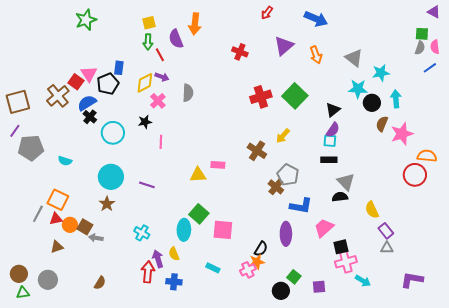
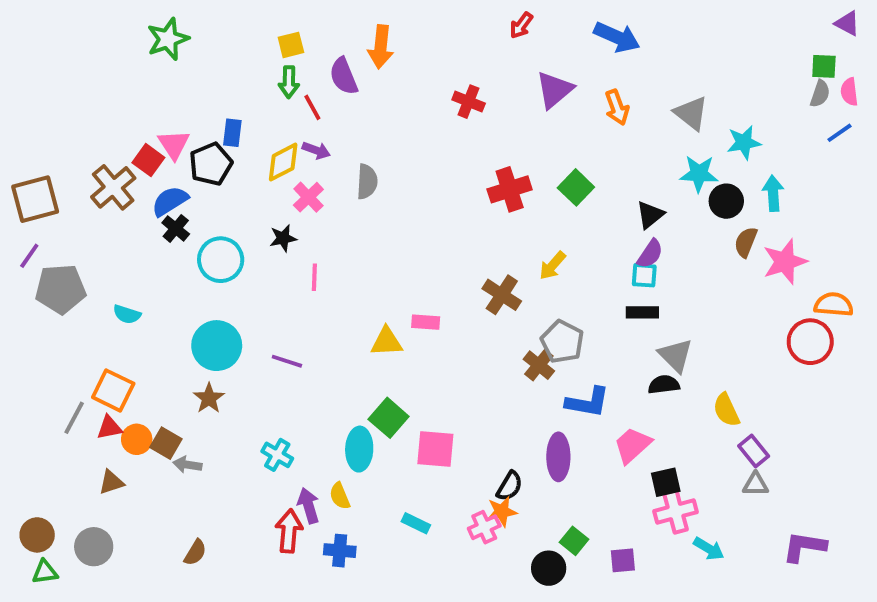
green square: (295, 96) -> (576, 187), size x0.7

